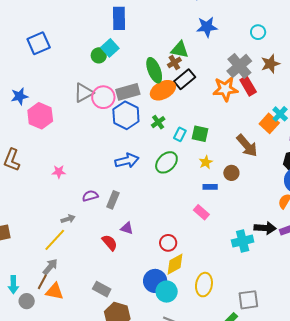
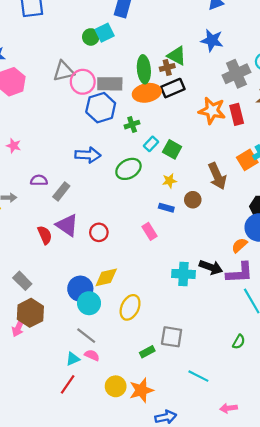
gray cross: (239, 66) -> (236, 74), moved
purple triangle: (127, 228) -> (67, 225), size x1.6
red circle: (168, 243) -> (99, 232), moved

